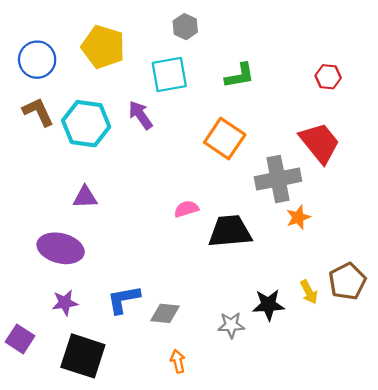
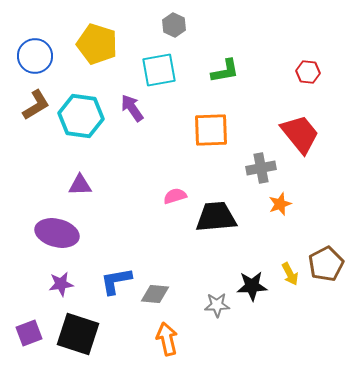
brown L-shape: (38, 112) -> (36, 105), turned 84
orange square: (225, 139) -> (211, 130), turned -36
gray cross: (278, 179) -> (261, 168), size x0.7
purple square: (20, 339) -> (29, 333), moved, turned 36
orange arrow: (178, 361) -> (167, 339), size x1.5

